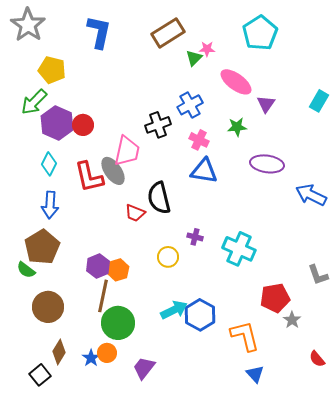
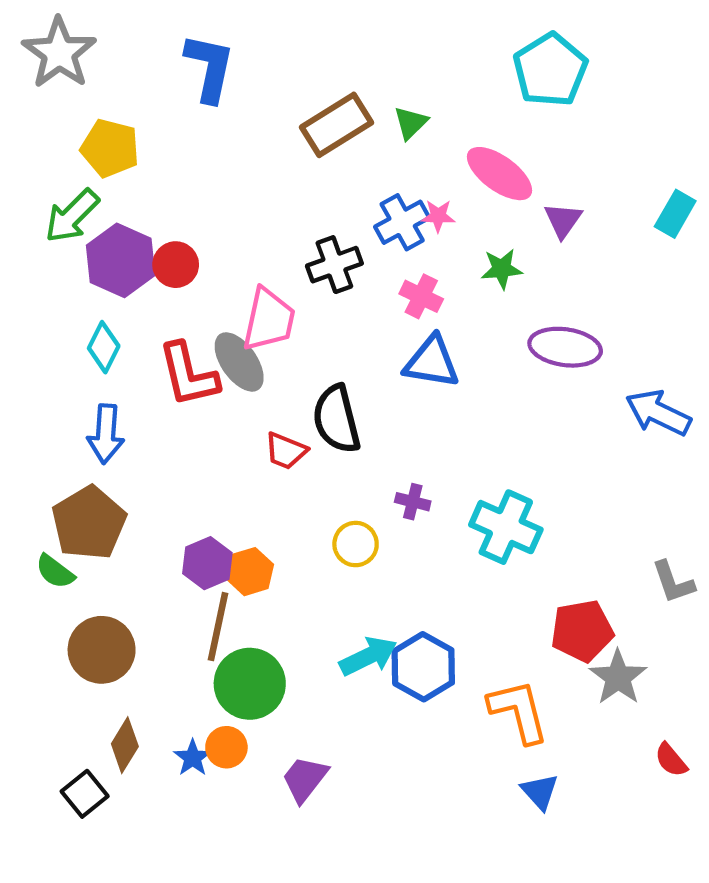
brown rectangle: (168, 33) -> (337, 125), moved
pink star: (207, 49) -> (438, 216), moved
gray star: (292, 320) -> (618, 677), size x1.5

